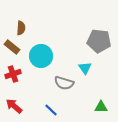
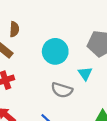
cyan circle: (41, 56) -> (55, 51), moved

